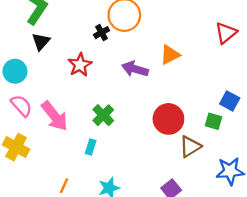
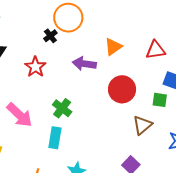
red triangle: (226, 33) -> (156, 50), moved, turned 40
red circle: (168, 119) -> (122, 89), moved
cyan rectangle: (91, 147) -> (55, 138), size x1.5

